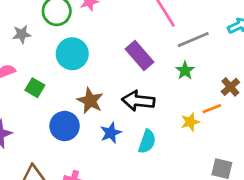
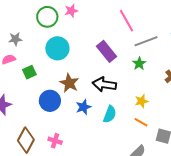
gray star: (22, 34) -> (15, 39), moved
green square: (35, 88) -> (29, 72), turned 32
orange line: (212, 109) -> (141, 122), moved, turned 48

